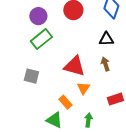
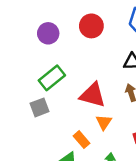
green rectangle: (41, 39) -> (52, 78), moved
gray square: (31, 76) -> (40, 107), turned -35

